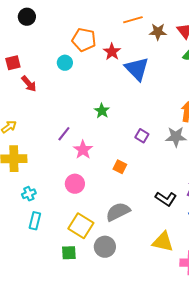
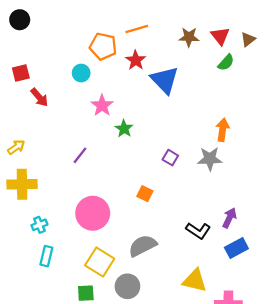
black circle: (27, 17) -> (20, 20), moved
orange line: (133, 20) -> (137, 29), moved
pink star: (83, 150) -> (102, 105), moved
pink circle: (75, 184) -> (93, 213), size x1.5

